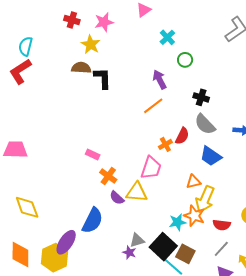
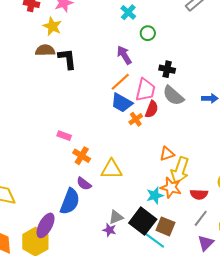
blue trapezoid: (211, 156) -> (122, 103), moved
pink trapezoid: (151, 168) -> (145, 90), moved
purple semicircle: (117, 198) -> (84, 184), moved

